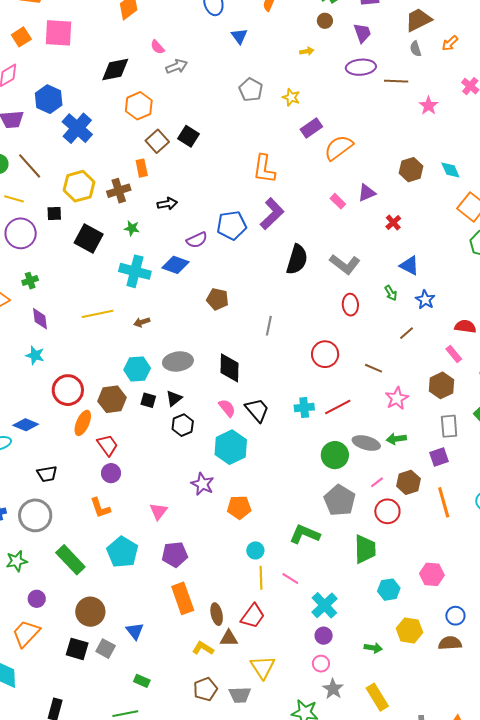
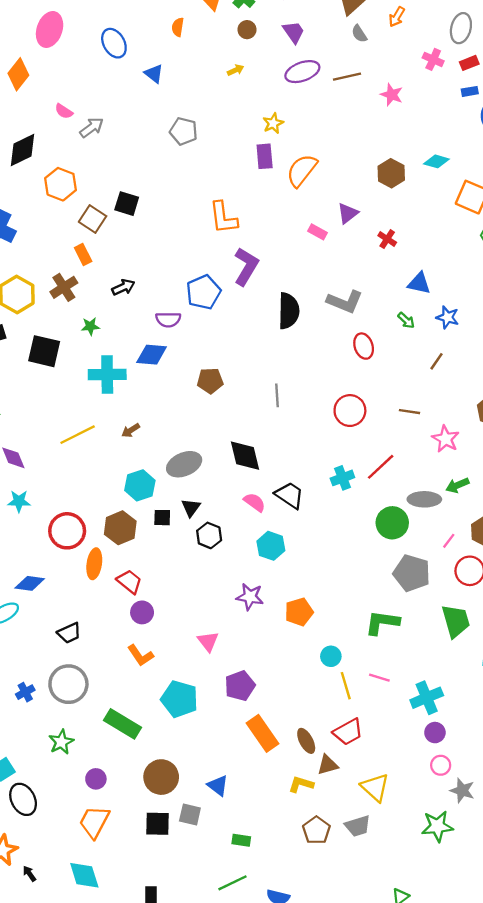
yellow star: (291, 97) -> (273, 123), moved, turned -30
purple rectangle: (311, 128) -> (265, 156), turned -45
cyan diamond: (450, 170) -> (436, 161), turned -35
purple semicircle: (197, 240) -> (168, 320), turned 40
cyan hexagon: (231, 447) -> (271, 546), size x0.7
cyan cross: (324, 605) -> (427, 698), turned 36
red trapezoid: (253, 616) -> (348, 732), turned 40

